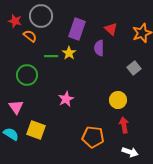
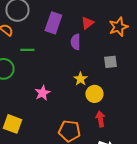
red triangle: (111, 29) -> (87, 23), turned 40
yellow star: (69, 53) -> (80, 79), moved
gray square: (134, 68) -> (110, 62), turned 32

